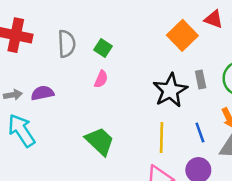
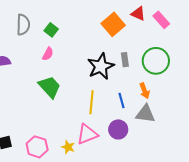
green trapezoid: (100, 141) -> (50, 87), moved

